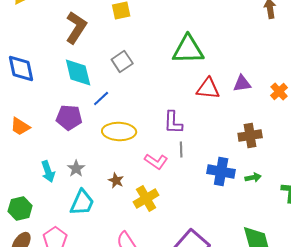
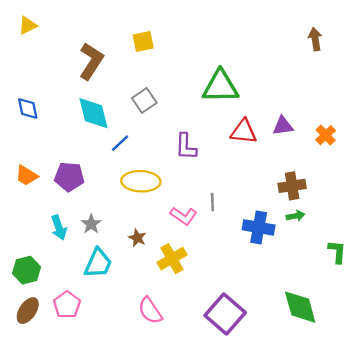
blue diamond: (21, 68) -> (28, 109), size x0.7
purple pentagon: (69, 118) -> (69, 177), moved
purple L-shape: (173, 122) -> (186, 147), moved
green arrow: (253, 178) -> (296, 216), moved

